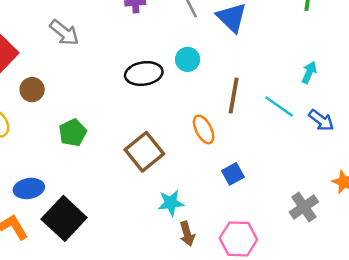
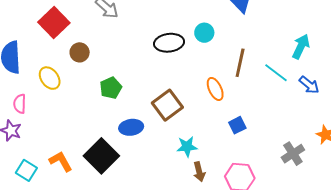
cyan arrow: (309, 72) -> (301, 46), size x1.4
blue ellipse: (29, 188) -> (131, 127), moved

